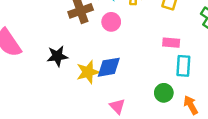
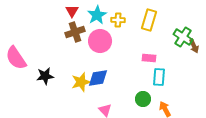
pink circle: (111, 22) -> (100, 41), size x1.5
black star: (57, 56) -> (45, 76), moved

